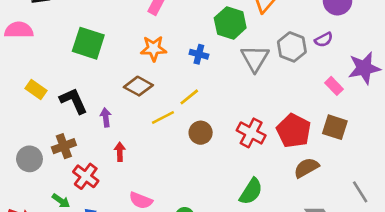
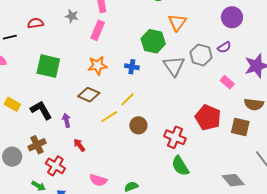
pink rectangle: (334, 86) -> (227, 82), moved
brown square: (335, 127) -> (240, 127), moved
red cross: (251, 133) -> (175, 137), moved
red arrow: (120, 152) -> (79, 145), turned -32
brown semicircle: (306, 168) -> (254, 104), moved, turned -138
green semicircle: (251, 191) -> (180, 166), turned 120

